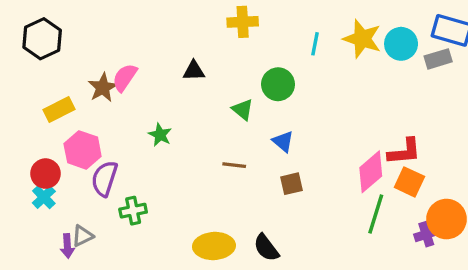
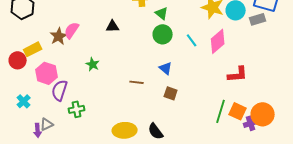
cyan line: (315, 44) -> (192, 40), moved, turned -48
green triangle: (243, 110) -> (162, 13), moved
pink diamond: (371, 172) -> (218, 41), moved
red circle: (45, 174) -> (18, 60), moved
orange square: (409, 182) -> (238, 111), moved
brown square: (291, 184) -> (171, 93), turned 32

